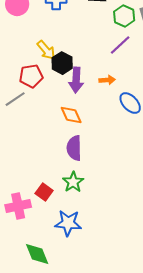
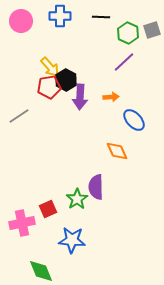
red pentagon: (31, 76) -> (49, 87), moved
orange diamond: (71, 115) -> (117, 151), moved
purple semicircle: (74, 148) -> (96, 187), moved
red square: (44, 192) -> (48, 209), turned 30

